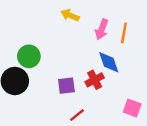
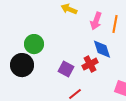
purple square: (66, 86) -> (66, 69), turned 35

